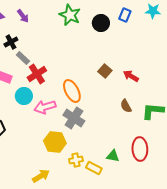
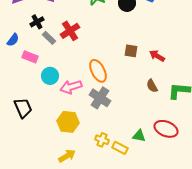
brown square: (105, 71) -> (131, 51), turned -32
red cross: (37, 74) -> (70, 31), moved
yellow hexagon: (55, 142) -> (68, 122), moved
red ellipse: (140, 149) -> (166, 129), turned -65
yellow cross: (76, 160) -> (102, 140), turned 32

